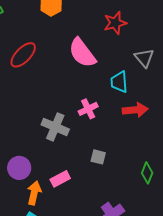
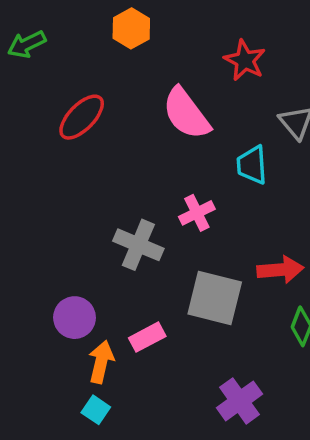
red star: (115, 23) -> (245, 60), turned -30
red arrow: (135, 110) -> (280, 270), moved
gray square: (98, 157) -> (215, 298), size x2.0

